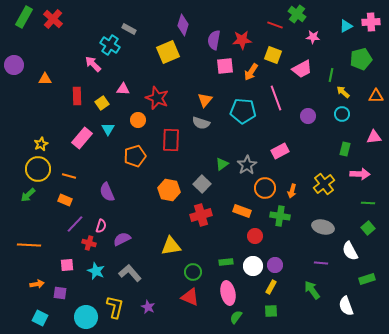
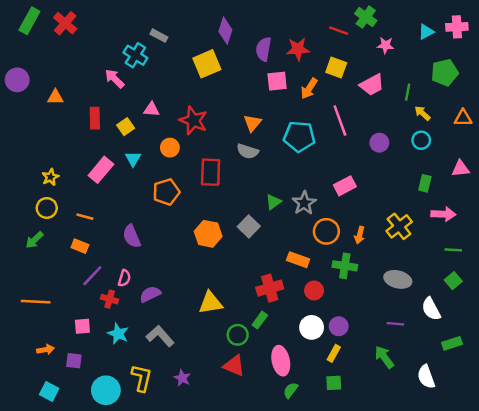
yellow circle: (38, 169) -> (47, 208), size x0.7
red cross: (201, 215) -> (270, 288), moved
green rectangle: (226, 262) -> (260, 320), moved, turned -48

